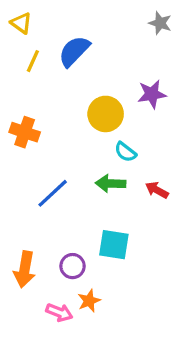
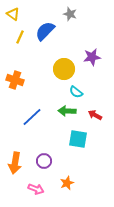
gray star: (160, 23) -> (70, 14), moved
cyan square: (114, 245) -> (78, 139), moved
orange star: (89, 301) -> (67, 183), moved

